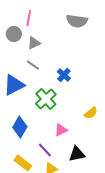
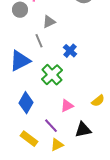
gray triangle: (34, 43) -> (49, 22), moved
gray line: (33, 65) -> (39, 41), turned 32
yellow semicircle: (91, 113) -> (98, 101), moved

